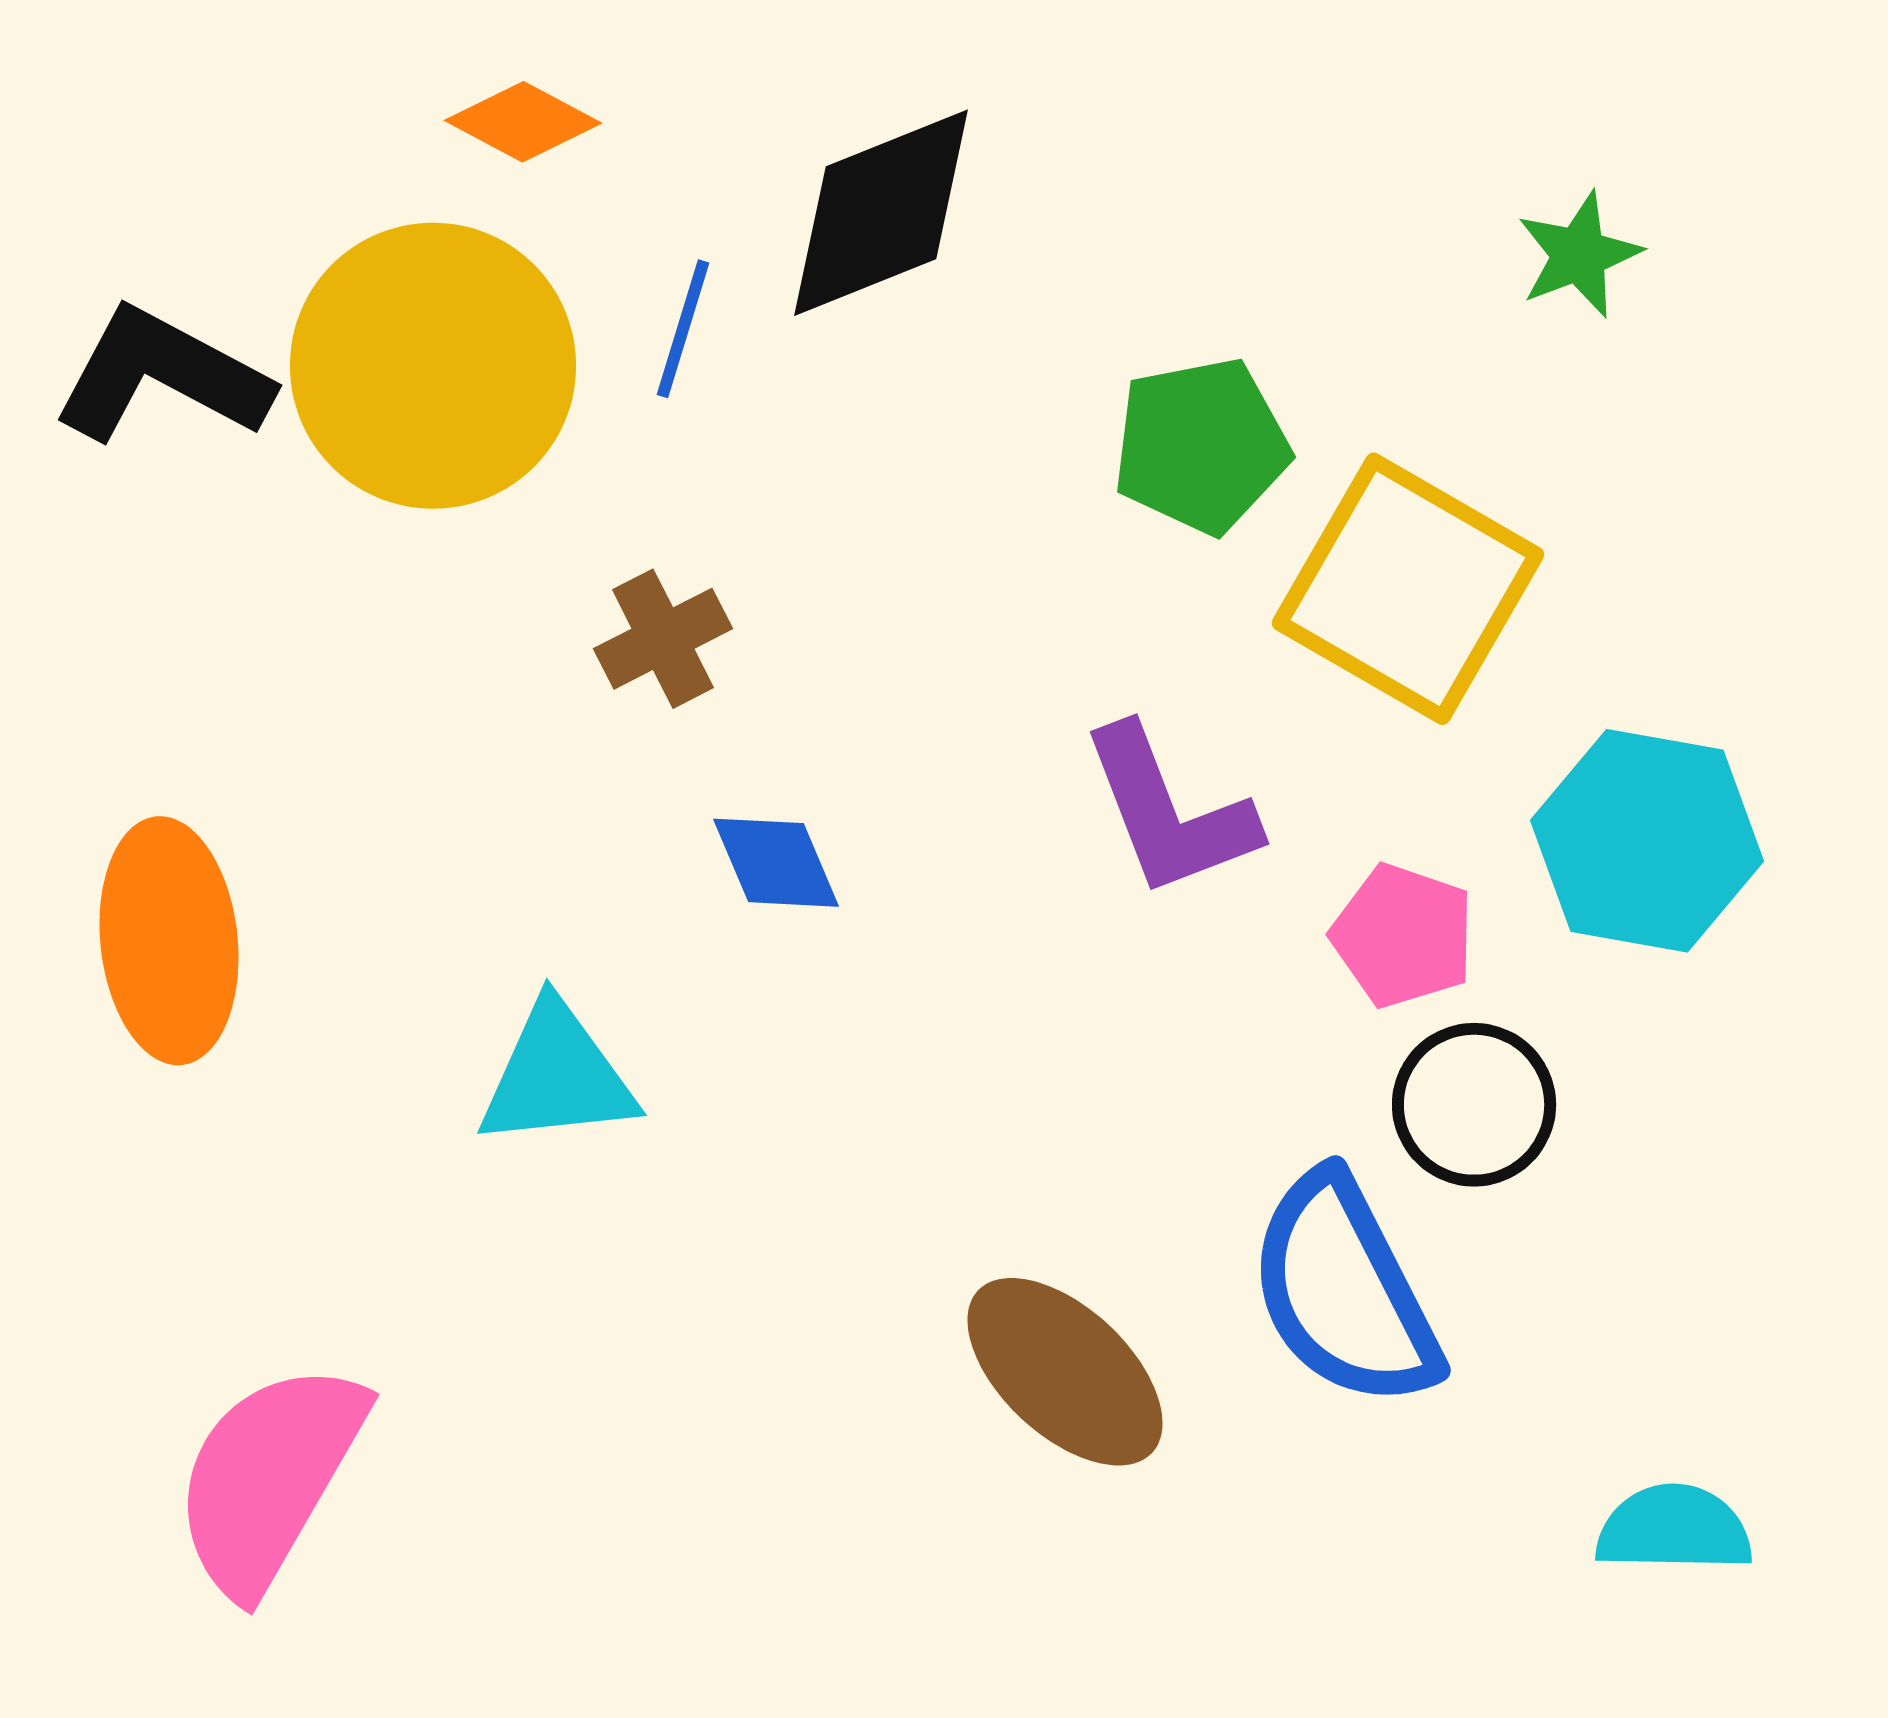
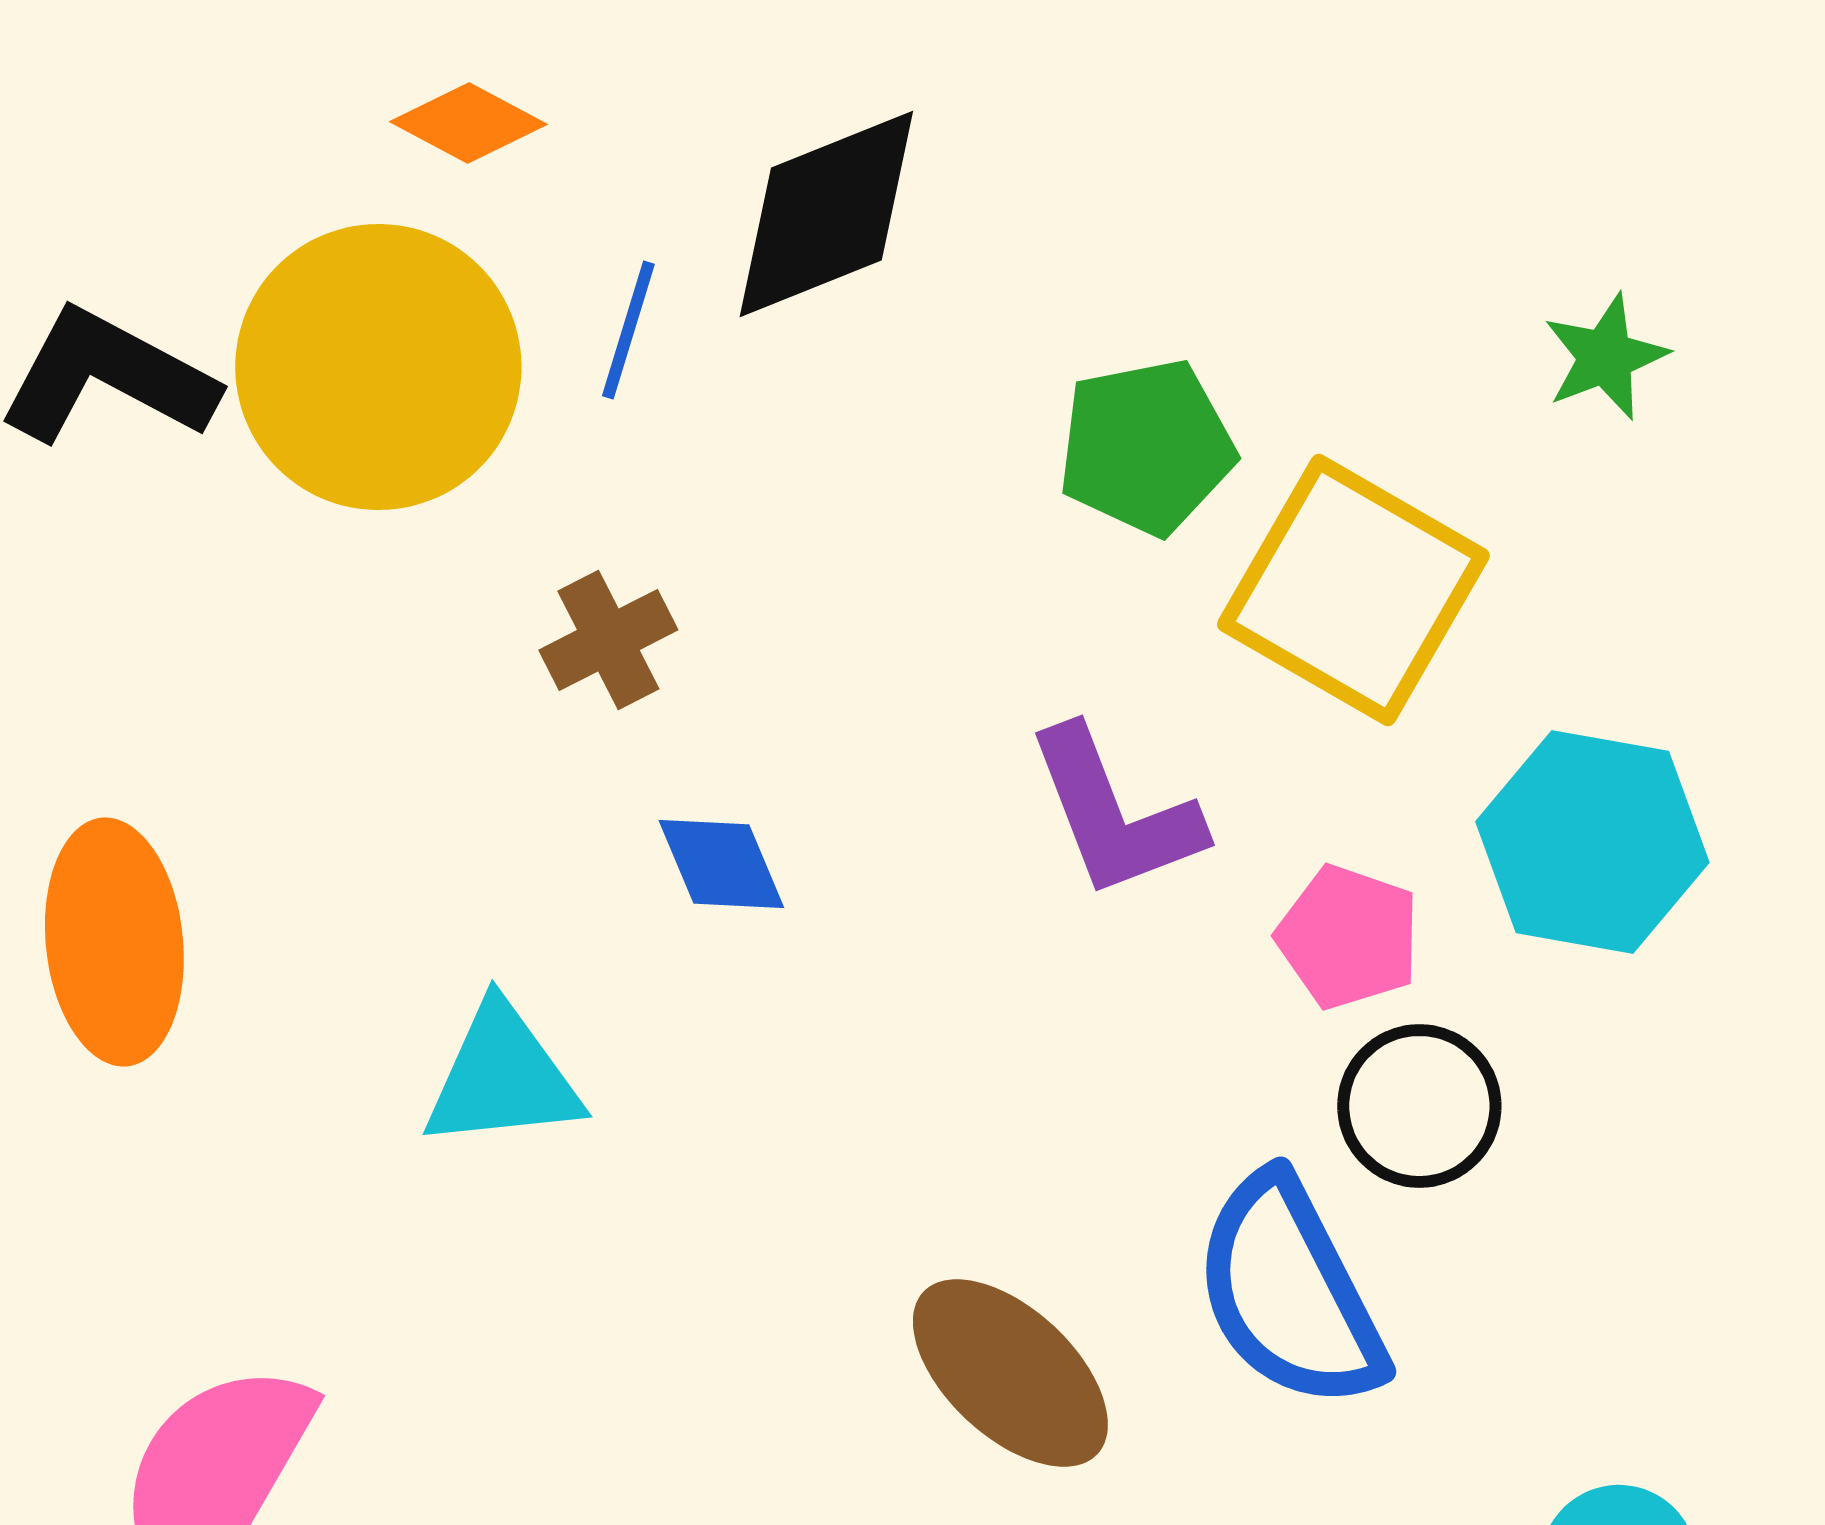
green star: (1579, 255) -> (1605, 357), moved

